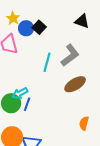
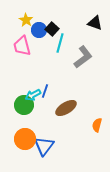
cyan line: (47, 62) -> (60, 43), moved
brown ellipse: (75, 84) -> (66, 108), moved
blue line: (27, 104) -> (45, 91), moved

